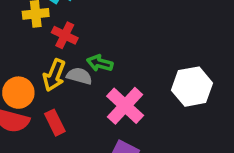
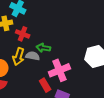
pink cross: (125, 106) -> (59, 70), turned 30
red rectangle: (55, 123) -> (45, 85), moved

